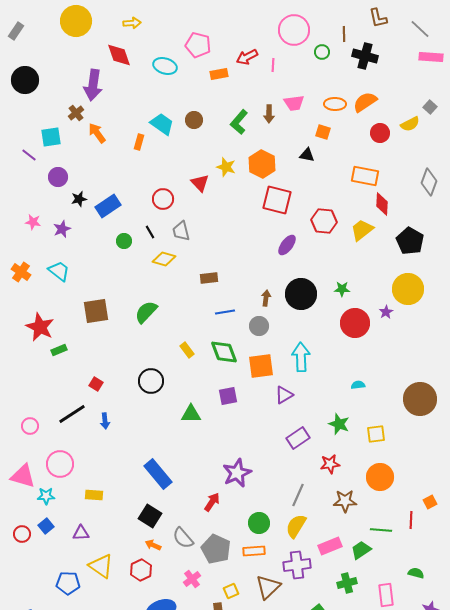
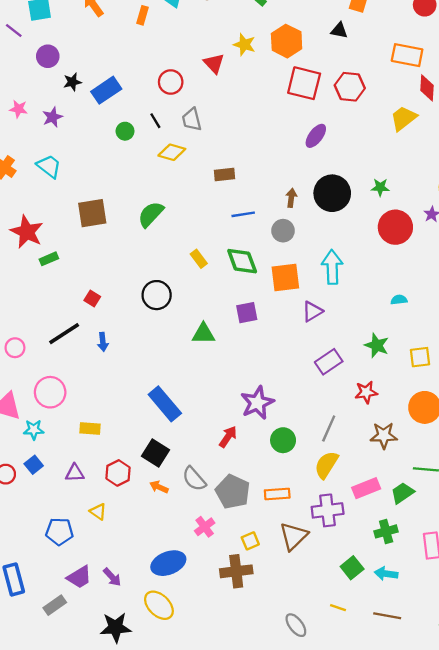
red hexagon: (324, 221) -> (350, 87), moved
green circle: (259, 523) -> (283, 440), moved
yellow triangle: (101, 566) -> (98, 512), size x0.6
red hexagon: (141, 570) -> (118, 473), moved

